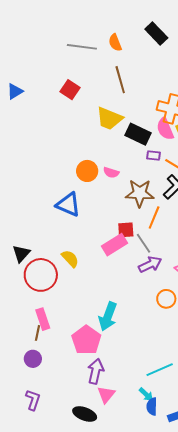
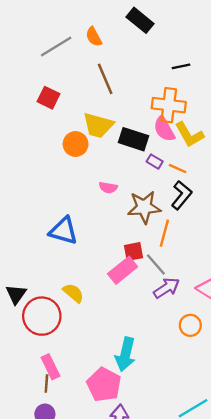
gray line: (82, 47) -> (56, 47), turned -32
purple rectangle: (154, 155) -> (155, 162), turned 32
orange circle: (87, 171) -> (76, 144), moved

